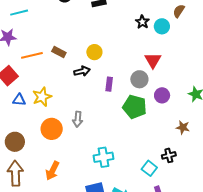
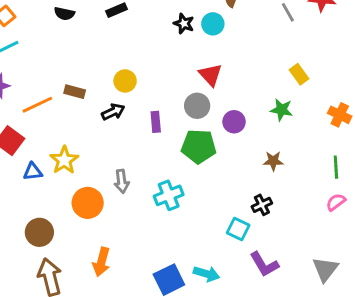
cyan cross: (104, 157) -> (169, 195), moved

